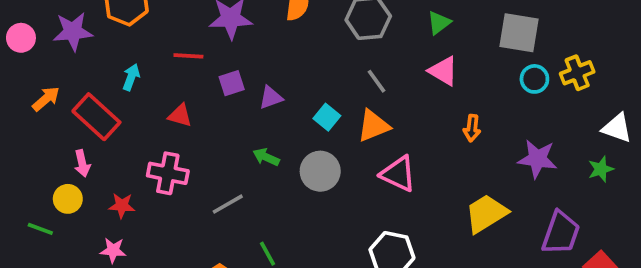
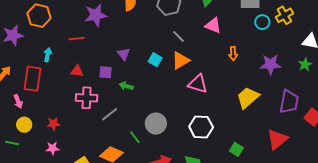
purple square: (232, 83) -> (105, 72), moved, turned 32
purple triangle: (271, 98) -> (124, 54), turned -40
red rectangle: (96, 117) -> (33, 79), turned 65
pink arrow: (82, 163) -> (18, 101), moved
gray circle: (320, 171) -> (156, 124), moved
pink cross: (168, 173) -> (87, 98), moved

